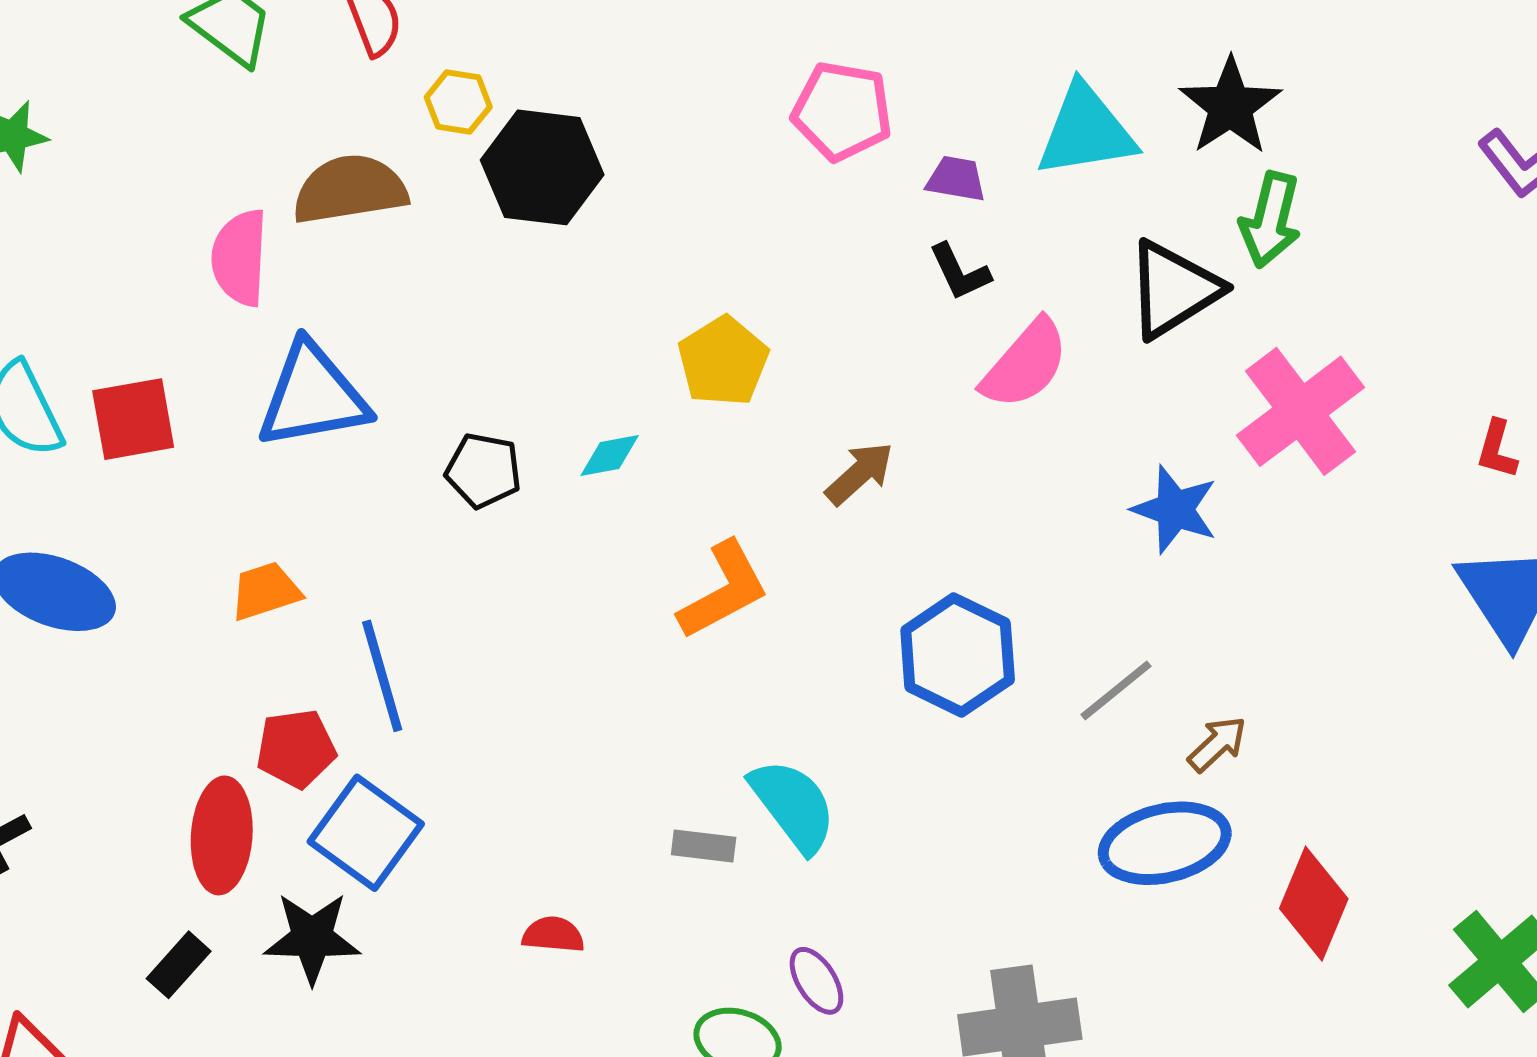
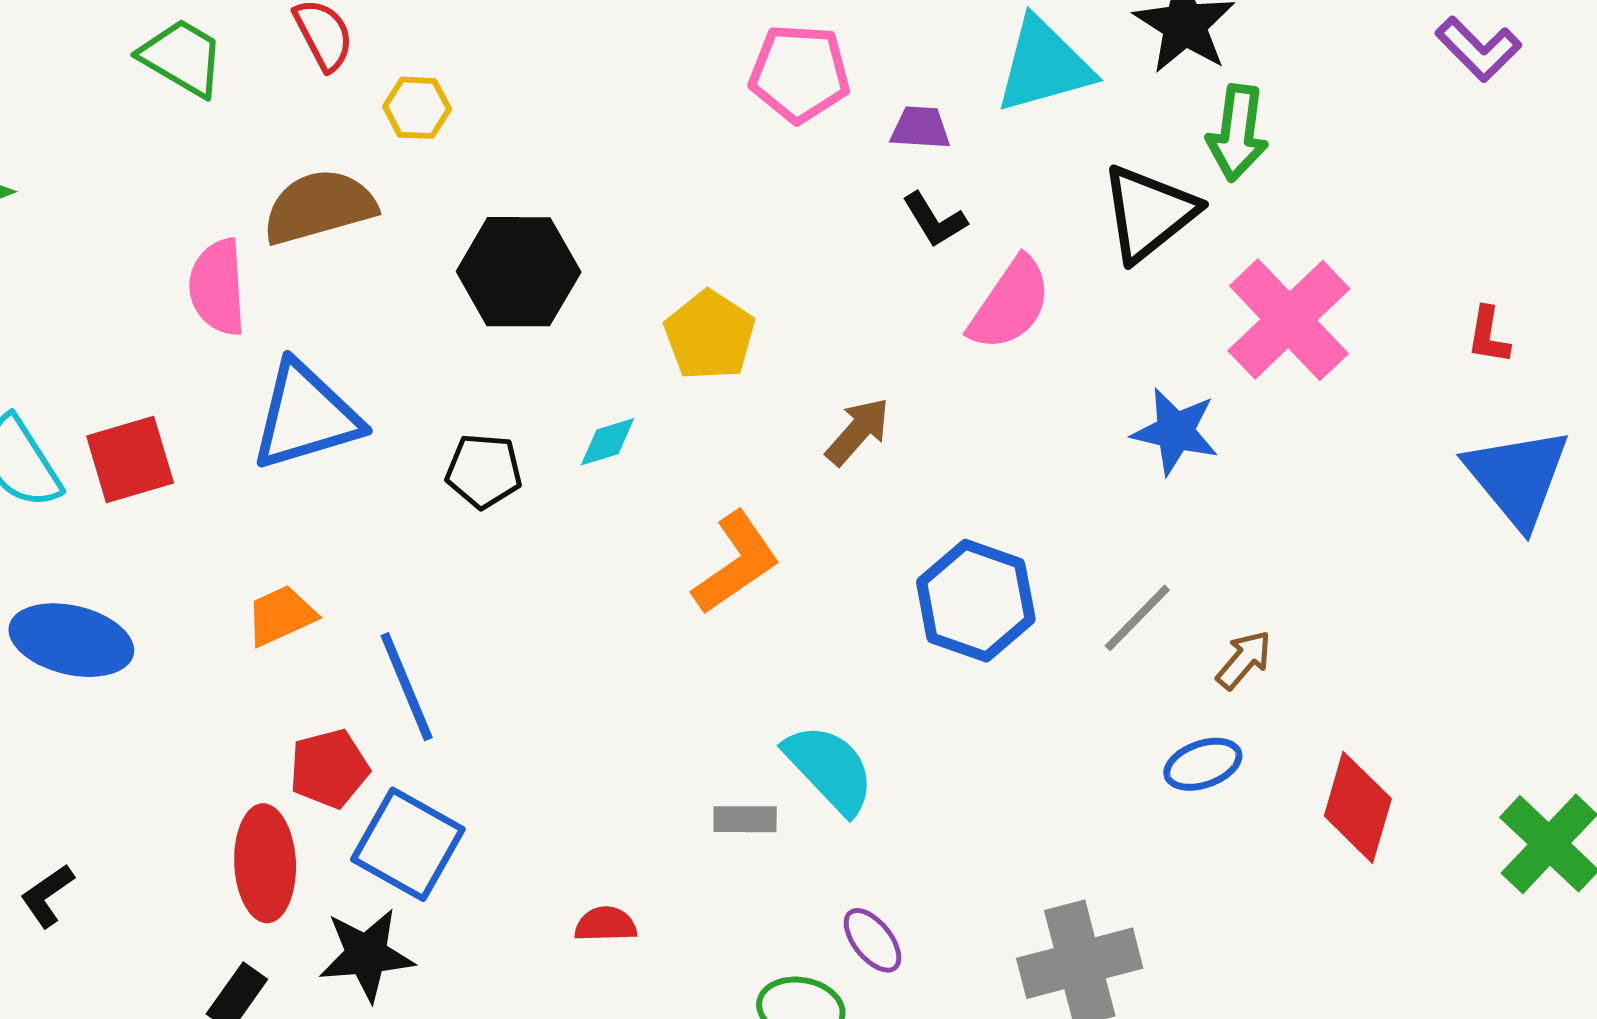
black hexagon: (542, 167) -> (519, 272), moved
blue ellipse: (1165, 843) -> (1203, 764), size x0.6

